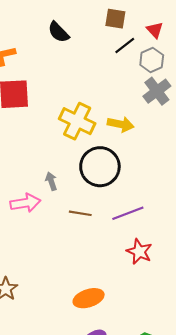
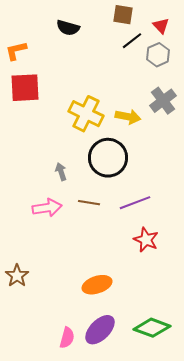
black semicircle: (59, 32) -> (68, 28), turned -30
gray cross: (157, 91) -> (163, 101), moved
pink arrow: (25, 203) -> (47, 208), moved

